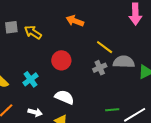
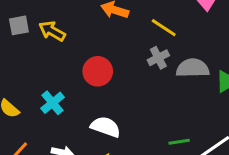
yellow line: (105, 47) -> (164, 28), moved
gray cross: (100, 68) -> (158, 58), moved

